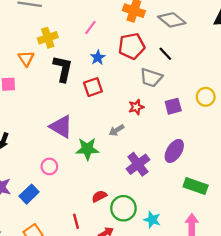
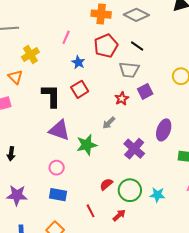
black L-shape: (63, 69) -> (51, 96), moved
purple square: (173, 106) -> (145, 91), moved
blue rectangle: (29, 194) -> (58, 195), moved, turned 66

